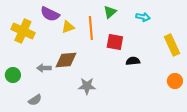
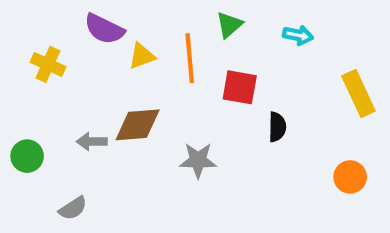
yellow cross: (23, 31) -> (48, 64), size x0.7
black semicircle: (133, 61) -> (277, 127), turned 96
orange circle: (175, 81) -> (350, 177), moved
gray star: (87, 86) -> (198, 160), moved

